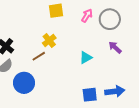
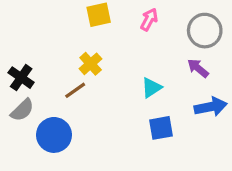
gray circle: (110, 19) -> (205, 31), moved
blue arrow: (115, 91) -> (211, 107), moved
blue square: (90, 95) -> (161, 128), moved

